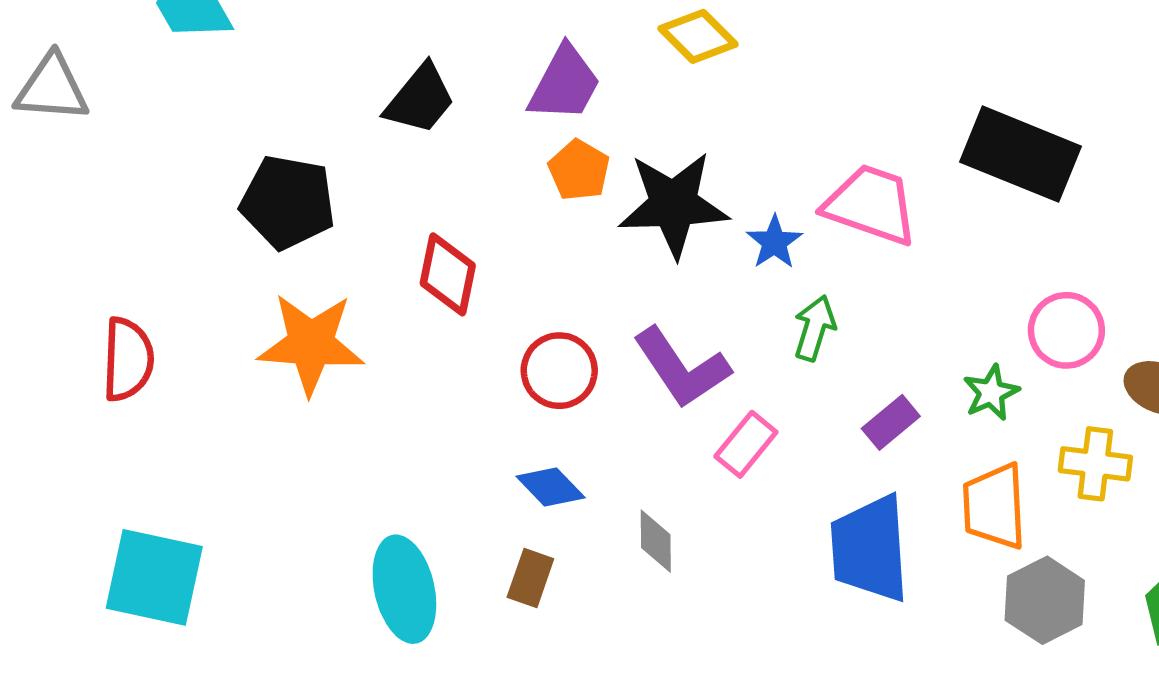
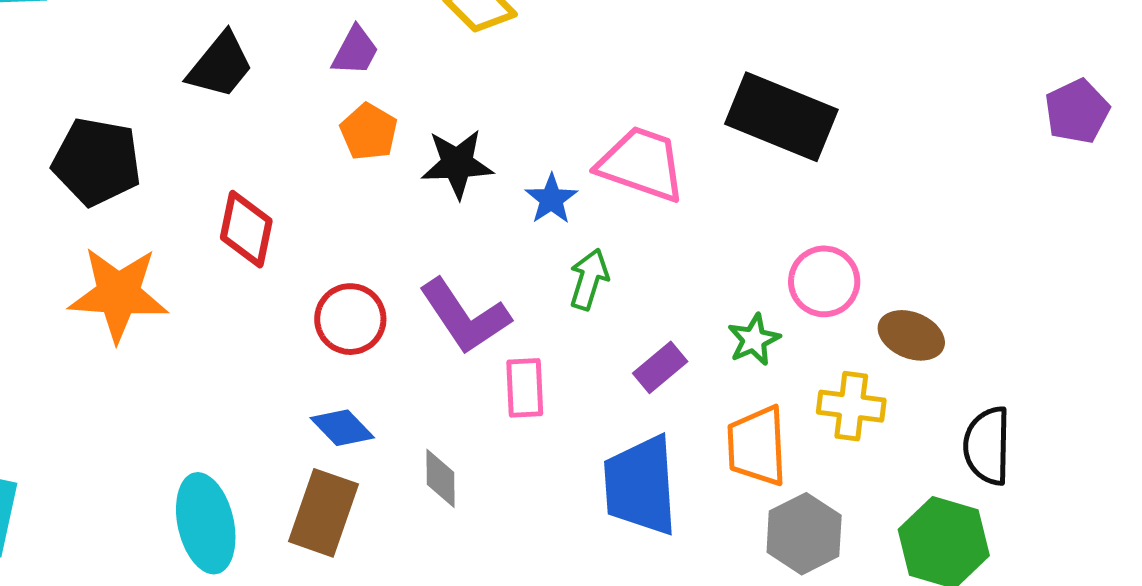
purple trapezoid: (565, 84) -> (355, 51), size x0.7
black star: (674, 204) -> (457, 164), size x0.7
pink rectangle: (746, 444) -> (525, 388), turned -42
brown rectangle: (530, 578) -> (323, 513), size x1.6

